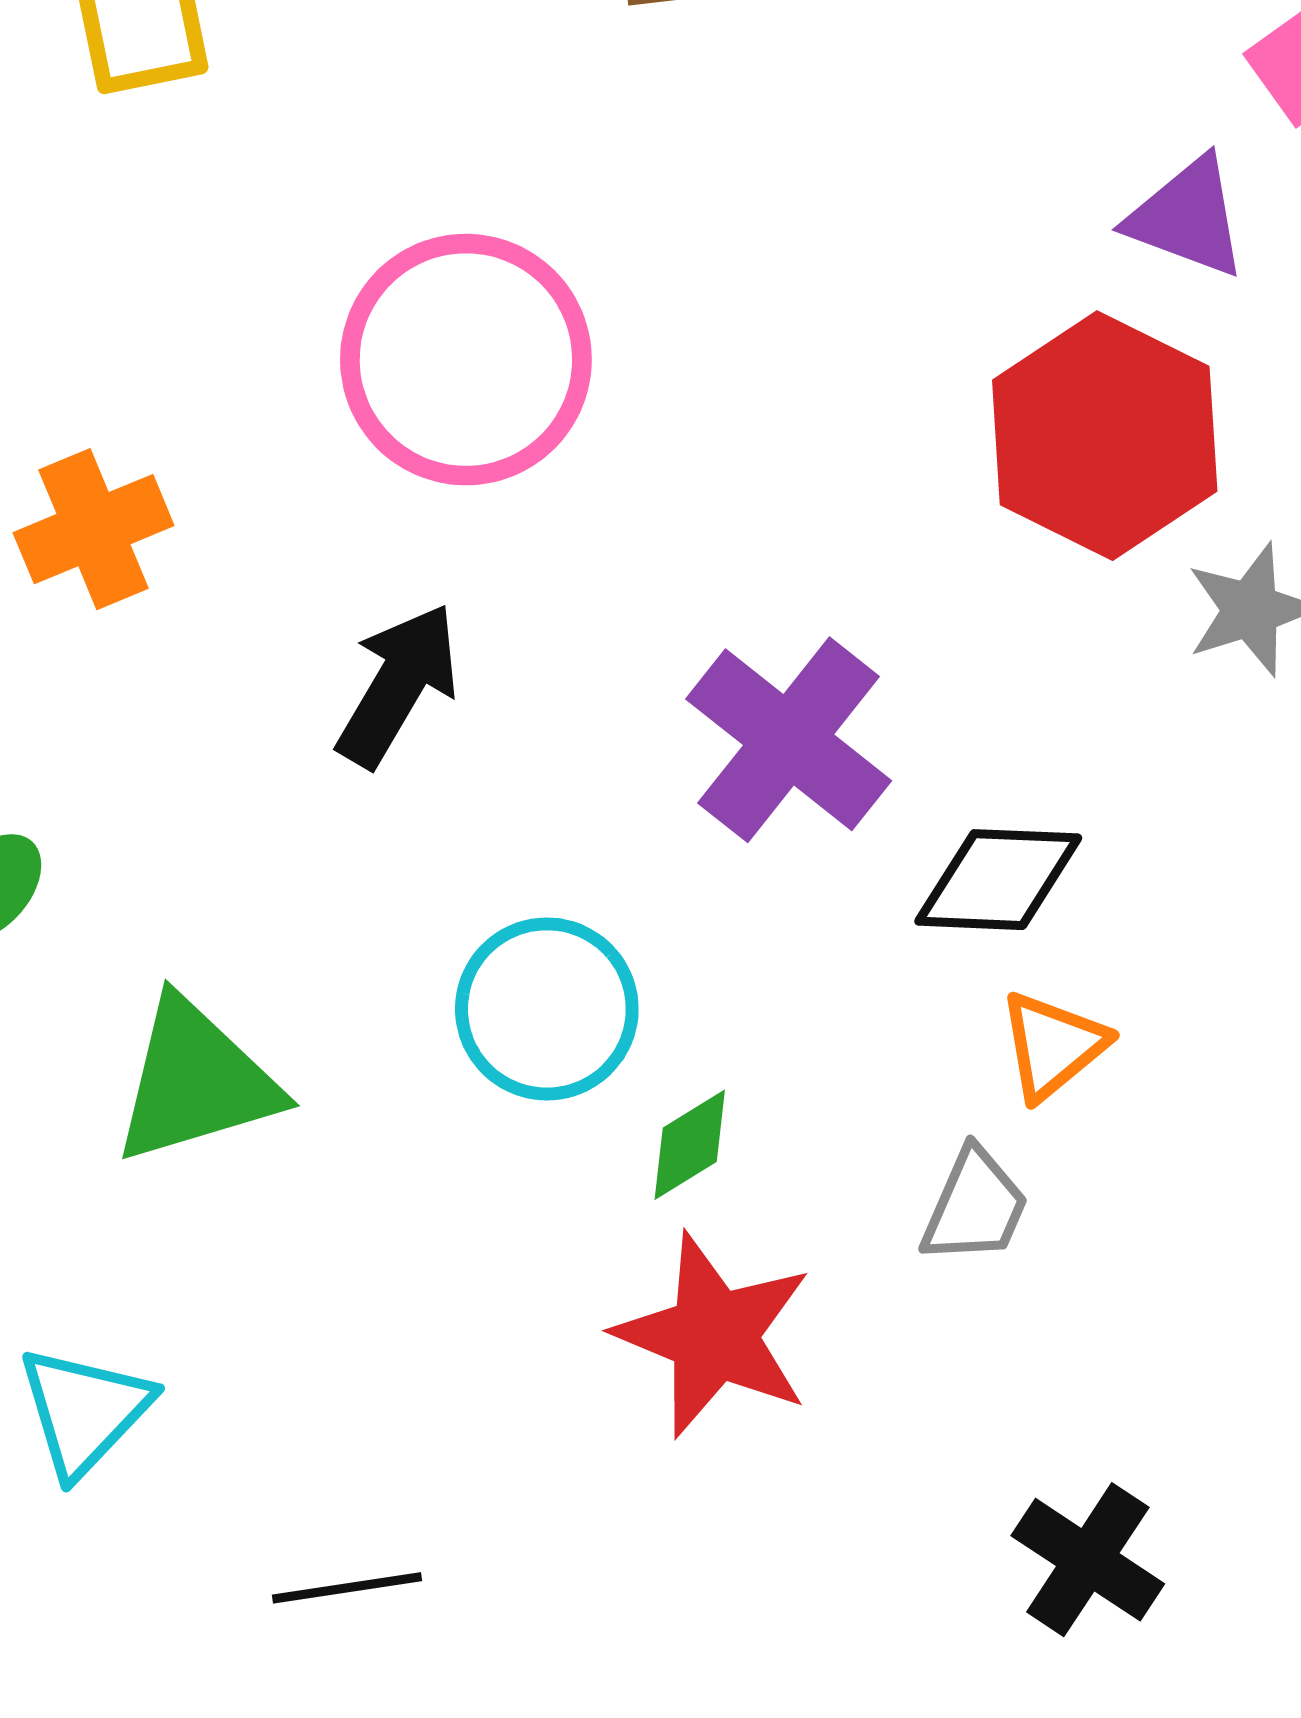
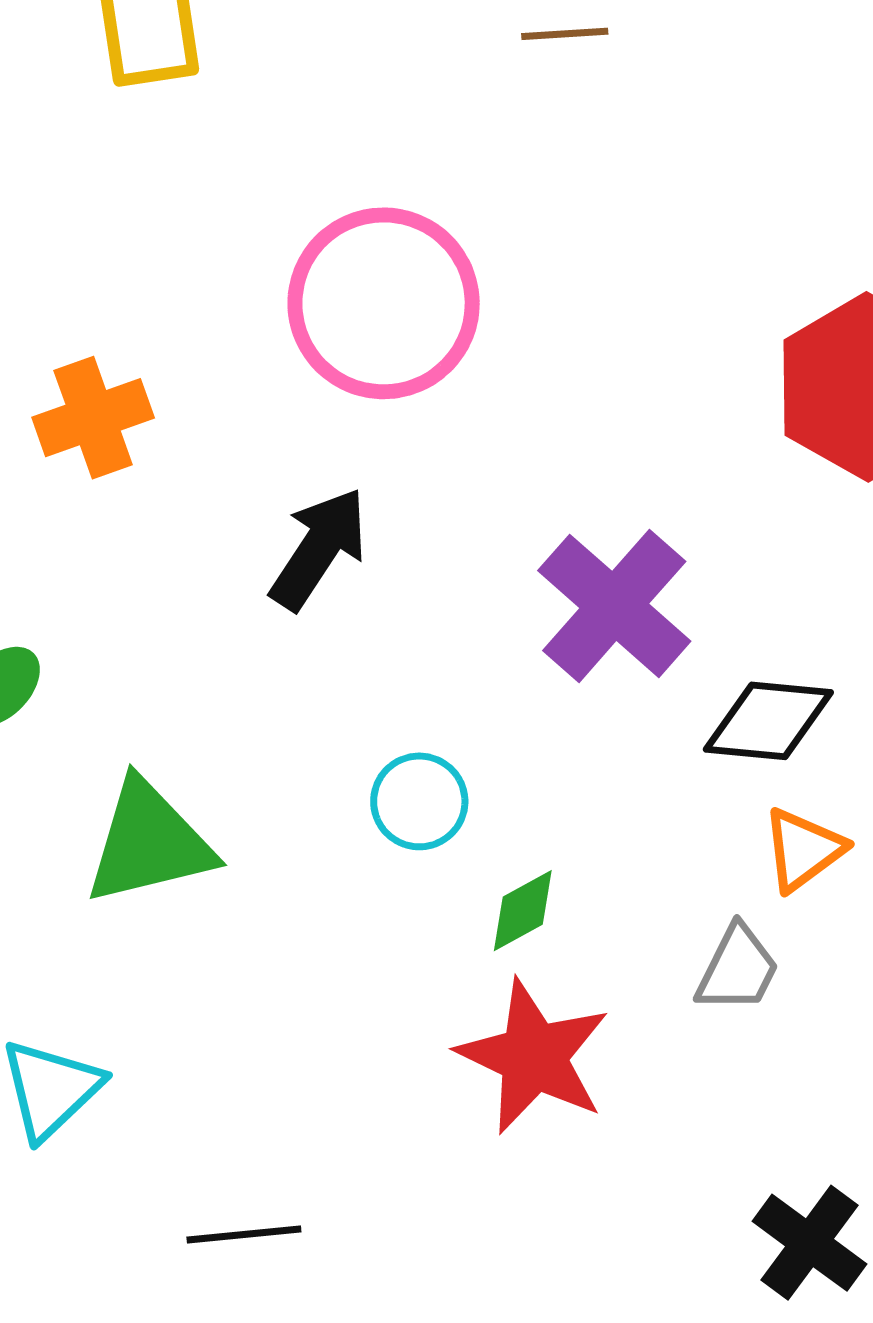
cyan circle: (547, 1009) -> (419, 801), size x0.7

